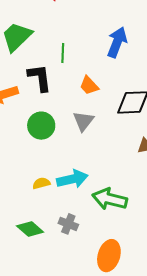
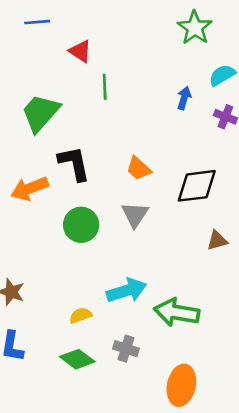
blue arrow: (117, 42) -> (184, 98), moved, size x0.6
green line: (63, 53) -> (105, 87), moved
yellow semicircle: (41, 183) -> (81, 315), moved

